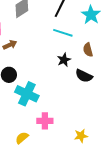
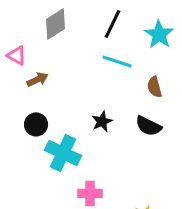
black star: (64, 60) -> (102, 121), moved

